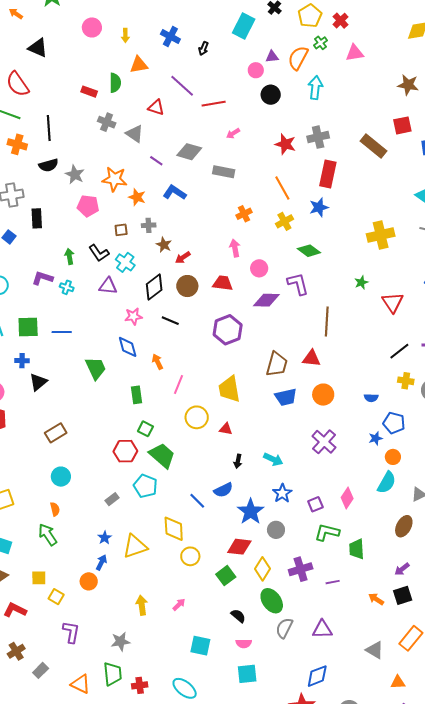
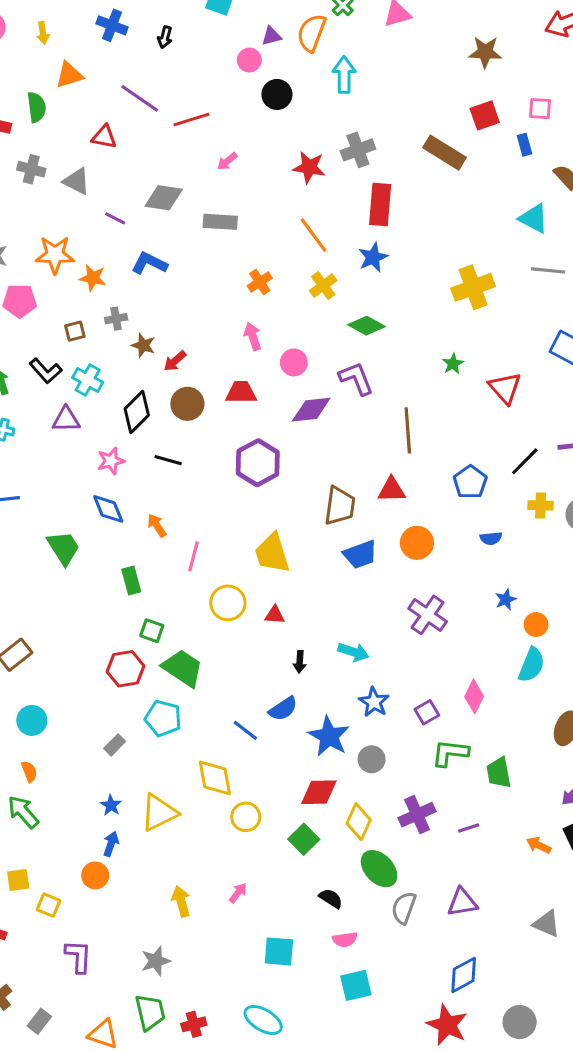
blue pentagon: (394, 423) -> (470, 482), moved, turned 30

